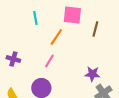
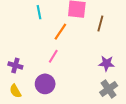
purple cross: (13, 59) -> (15, 65), moved
purple star: (92, 74) -> (107, 63), moved

